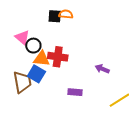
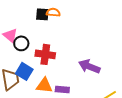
orange triangle: (42, 59) -> (44, 85), moved
purple arrow: (102, 69) -> (89, 66), size x1.5

